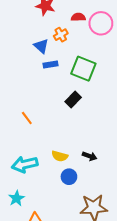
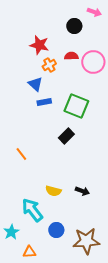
orange cross: (61, 35) -> (49, 65), moved
cyan arrow: (25, 164) -> (32, 210), moved, turned 65
blue circle: (69, 177) -> (56, 230), moved

